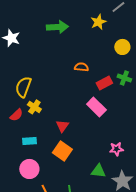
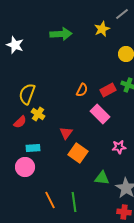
orange semicircle: (81, 67) -> (82, 90), moved, turned 112
pink star: (116, 149) -> (119, 147), moved
orange square: (62, 151) -> (78, 153), moved
pink circle: (29, 169) -> (25, 167), moved

